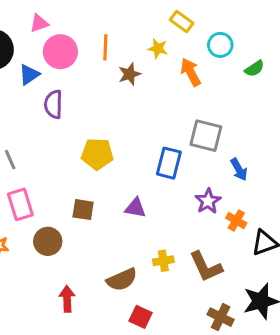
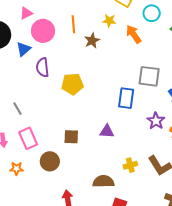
yellow pentagon: (97, 154) -> (72, 84), moved
brown semicircle: (122, 280) -> (103, 181), turned -150

